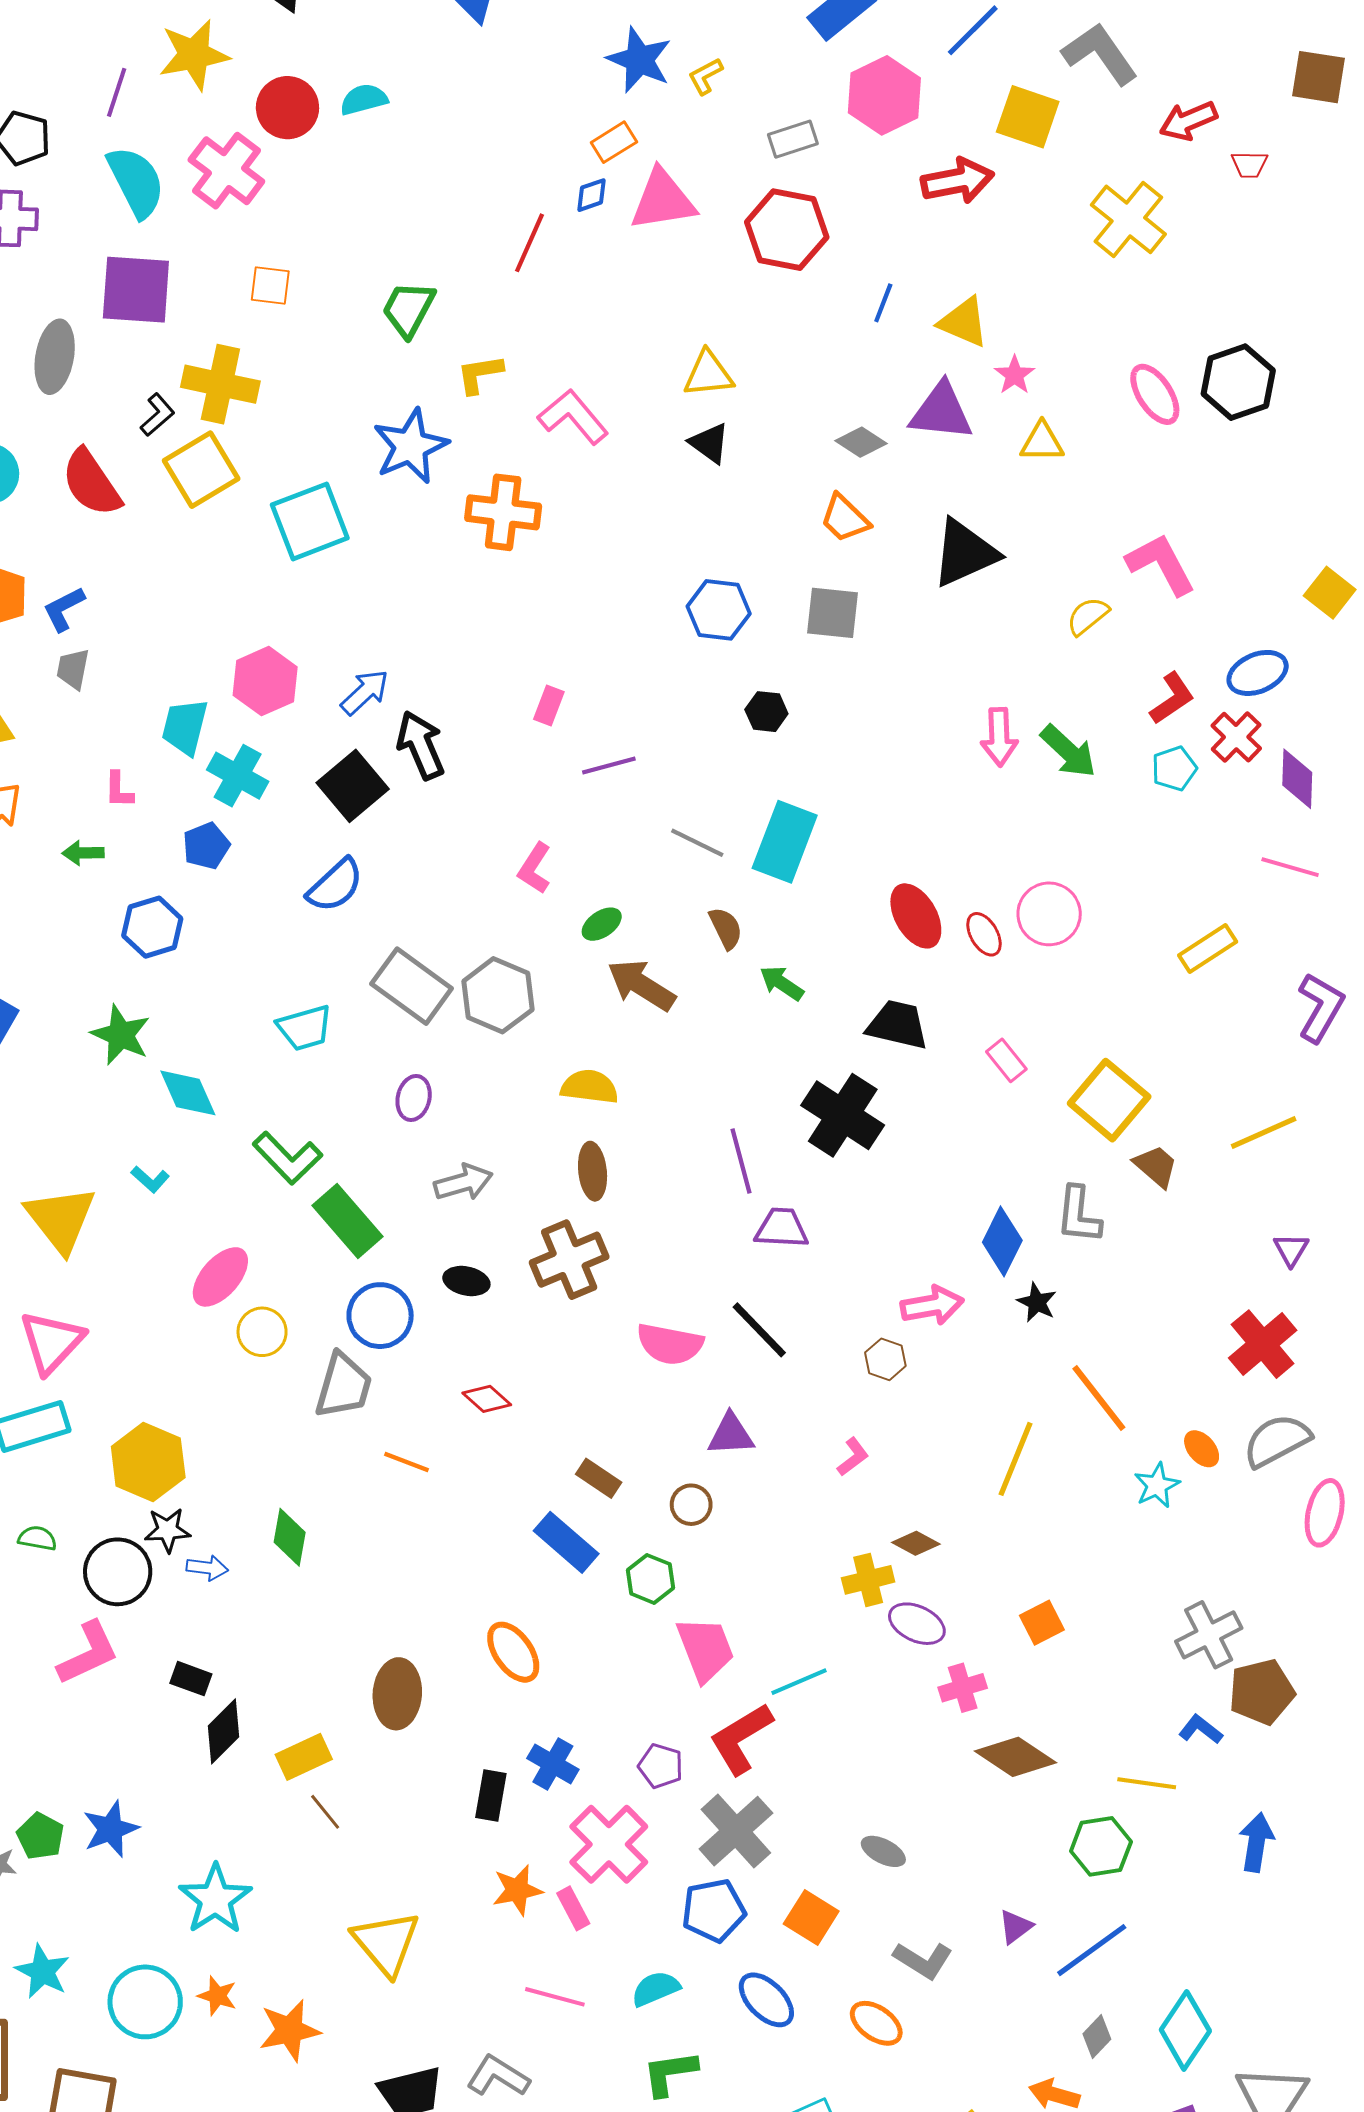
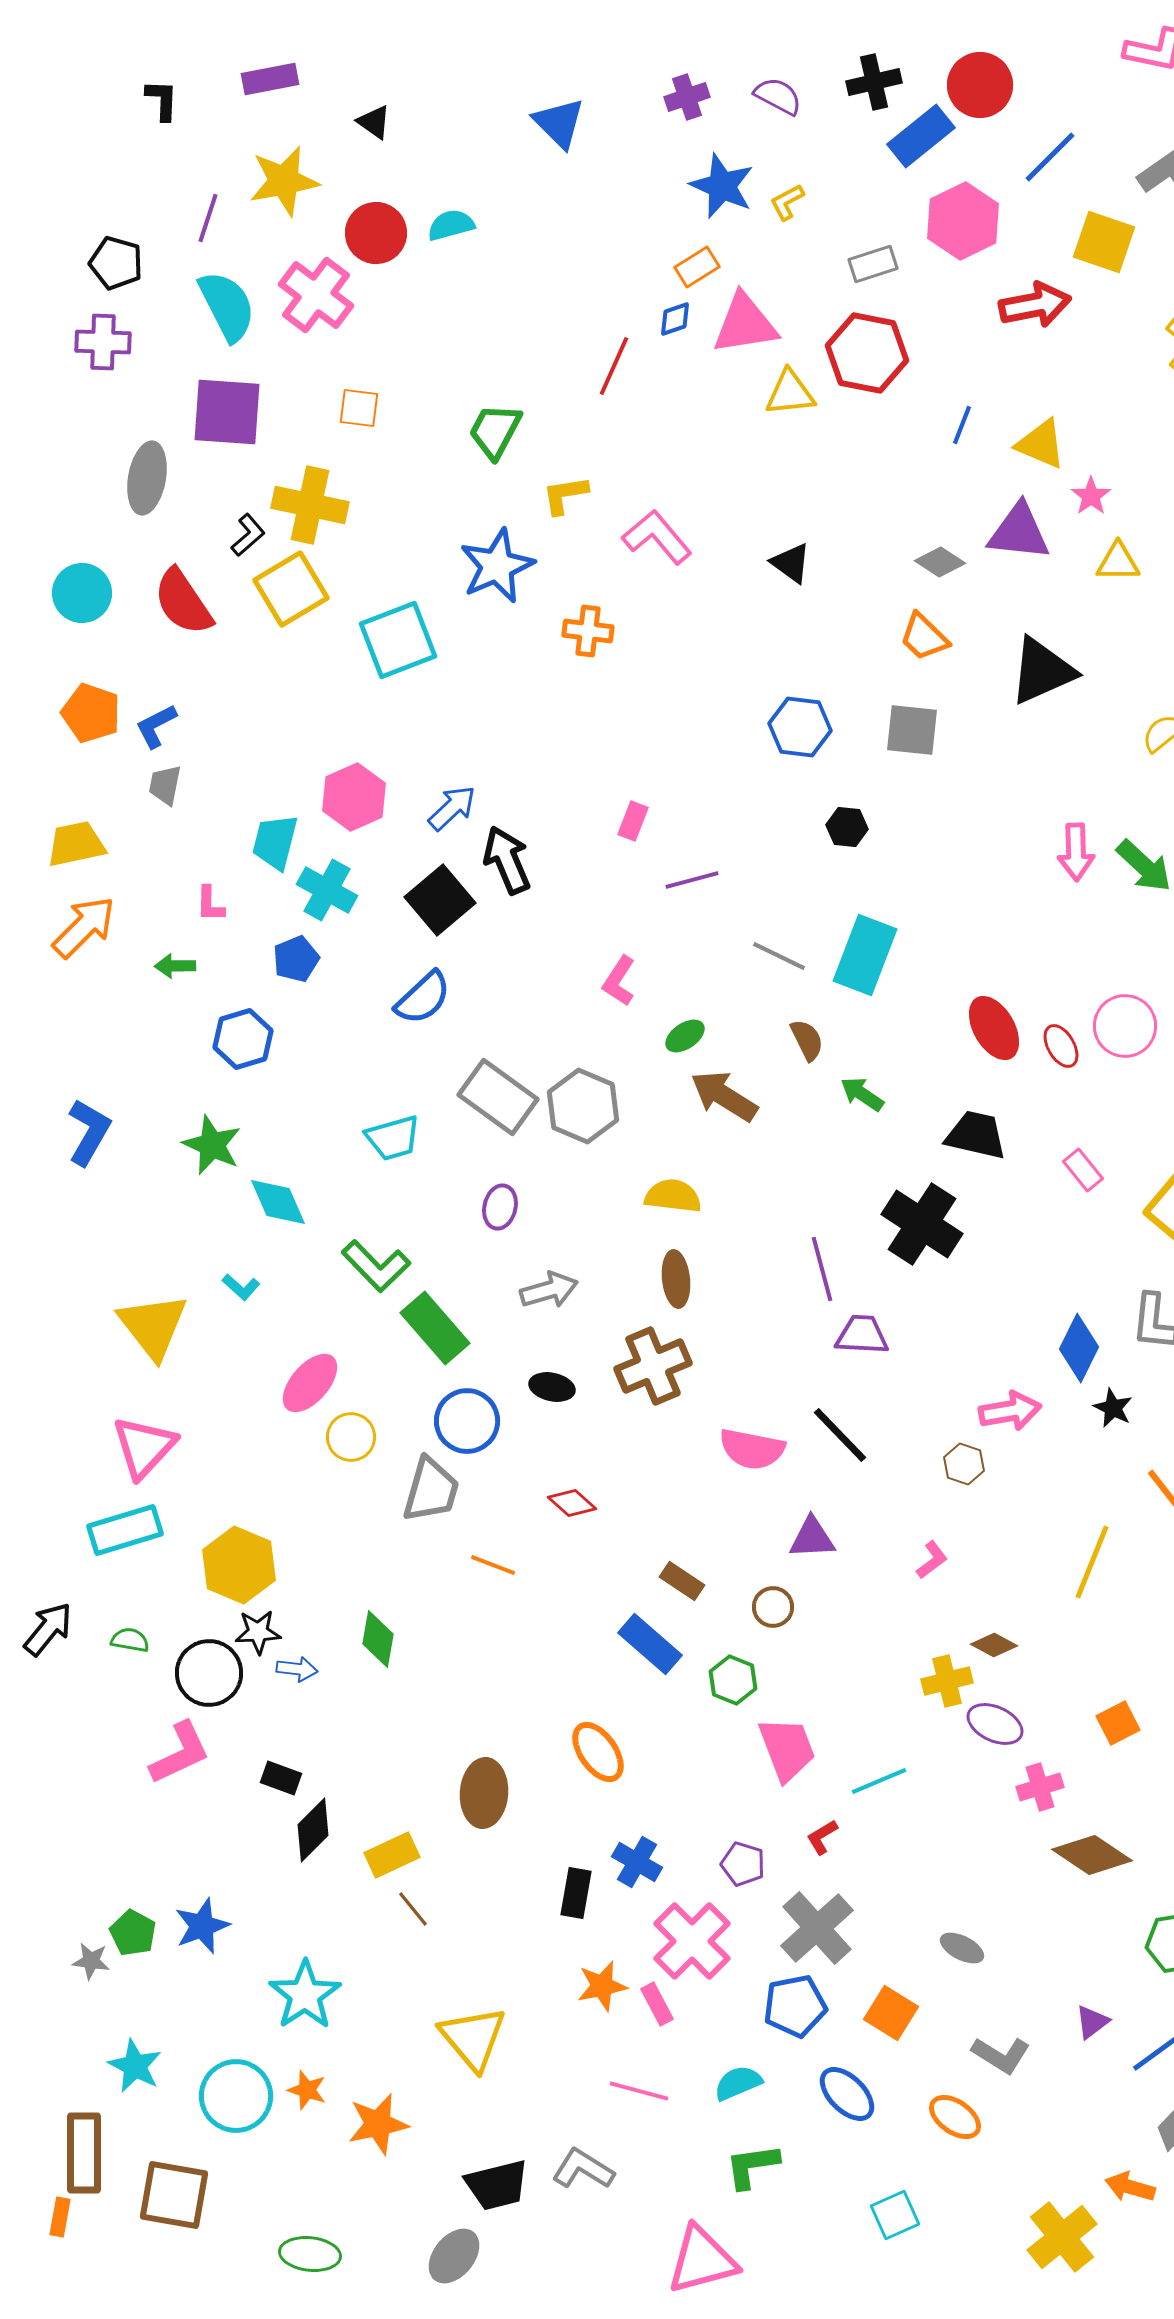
yellow triangle: (708, 374) -> (790, 393), moved
orange cross: (503, 512) -> (588, 631), size x0.7
red L-shape: (741, 1739) -> (822, 1837), size x0.5

